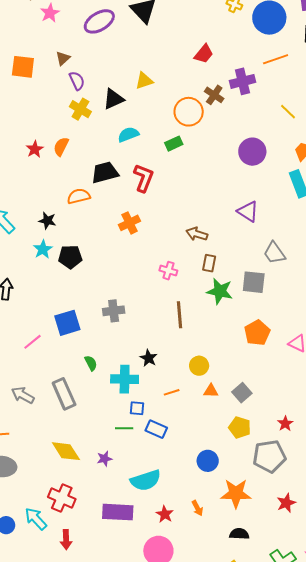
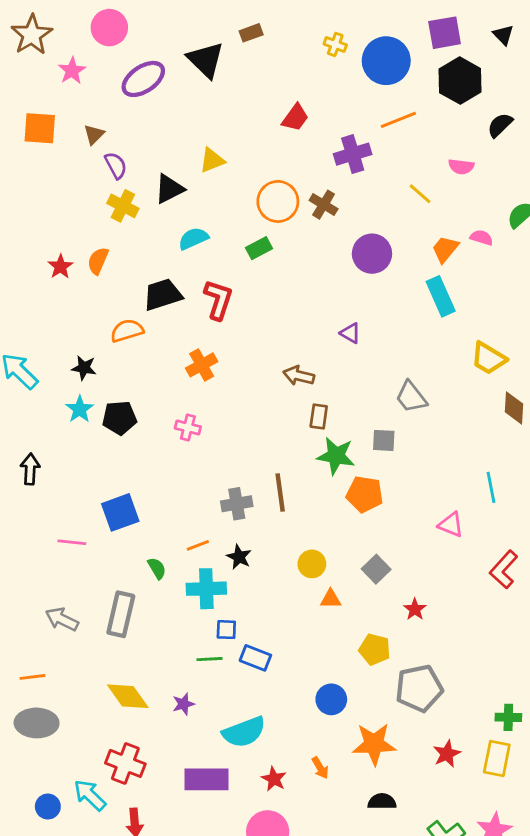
orange square: (23, 67) -> (40, 128), moved
brown cross: (214, 95) -> (324, 205), moved
purple triangle: (248, 211) -> (350, 333), moved, size x0.7
pink cross: (168, 271) -> (188, 427), moved
gray square: (254, 282) -> (384, 440), size x0.7
gray cross: (114, 311) -> (237, 504), moved
orange pentagon: (257, 333) -> (365, 494), moved, turned -30
pink line: (33, 342) -> (72, 542), turned 48
orange line: (172, 392) -> (198, 545), moved
gray square: (242, 393) -> (376, 569), moved
gray rectangle: (64, 394) -> (121, 614), turned 40
red star: (285, 424) -> (415, 609), moved

